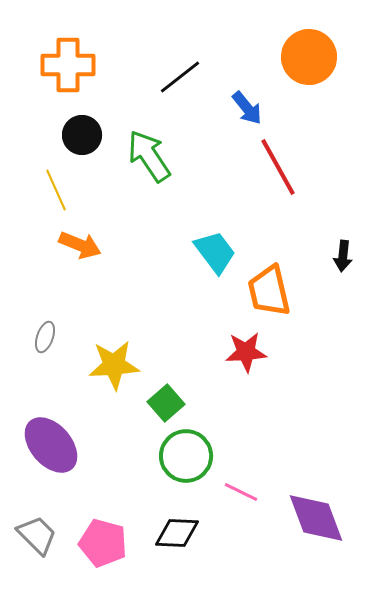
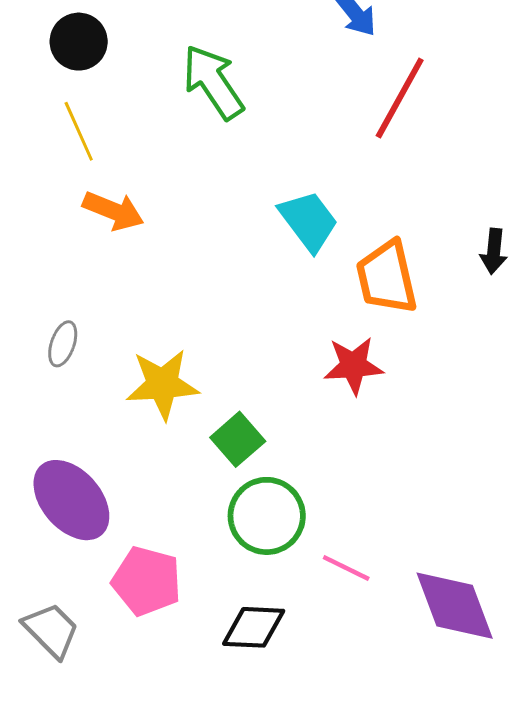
black circle: (82, 135) -> (79, 42), moved
red line: (278, 167) -> (400, 98), turned 58
black arrow: (343, 256) -> (494, 251), moved
pink pentagon: (103, 543) -> (147, 581), moved

